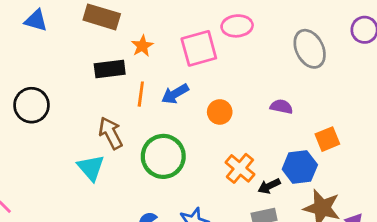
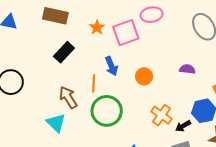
orange star: (142, 46) -> (97, 27), moved
black rectangle: (110, 69) -> (64, 52), turned -35
orange line: (141, 94) -> (94, 83), moved
blue arrow: (175, 94) -> (111, 66), turned -78

